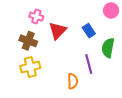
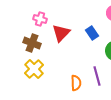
purple line: (89, 64) -> (97, 76), moved
yellow cross: (30, 67) -> (34, 69), turned -30

